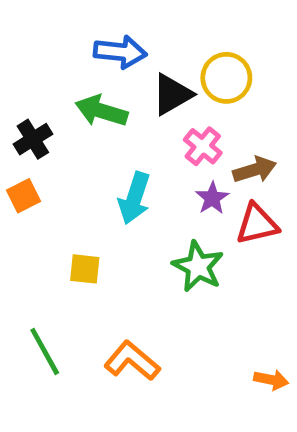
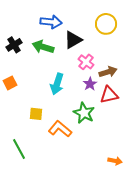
yellow circle: (226, 78) -> (106, 24), moved
black cross: (33, 139) -> (14, 45), moved
orange L-shape: (132, 361) -> (60, 129), moved

